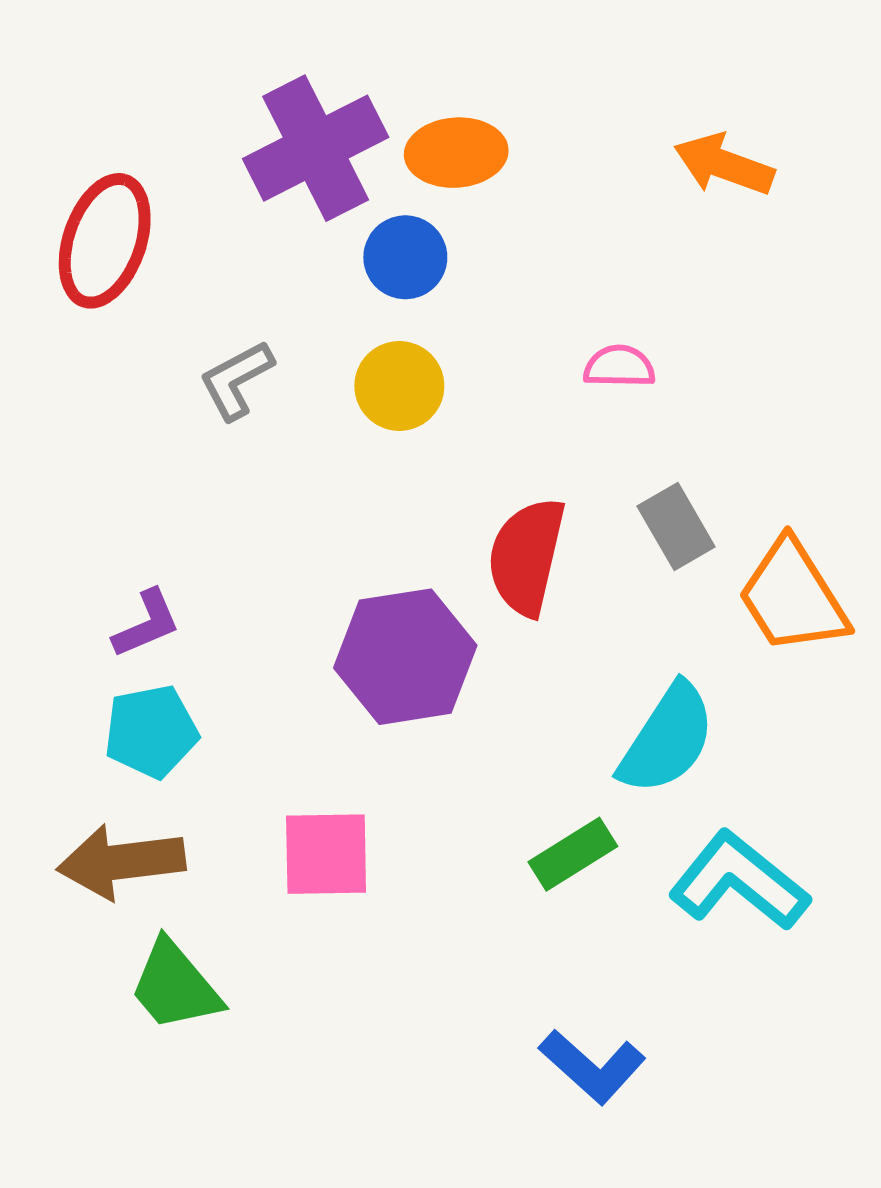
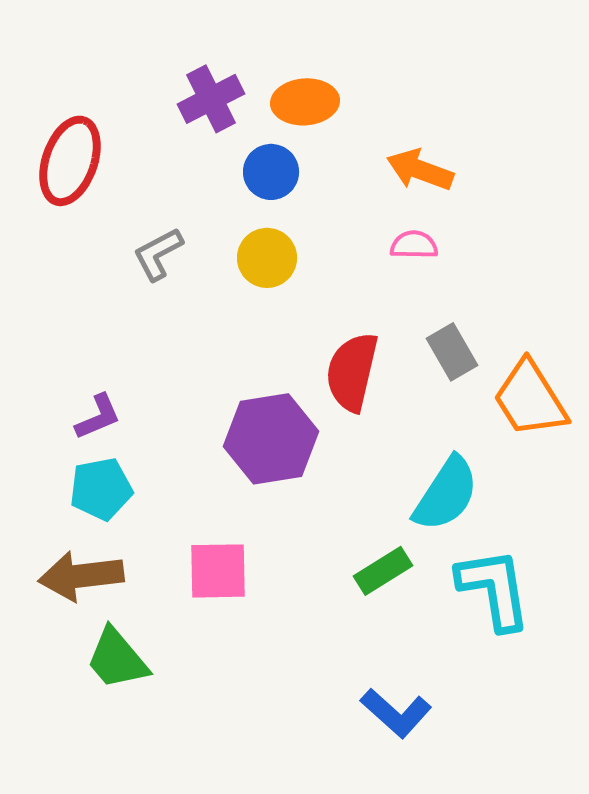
purple cross: (316, 148) -> (211, 99), size x0.7
orange arrow: (724, 165) -> (420, 170), moved
cyan L-shape: (739, 881) -> (494, 589), turned 42

